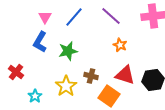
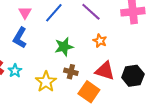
green star: (68, 51) -> (64, 47), moved
cyan star: (35, 96) -> (15, 71), moved

